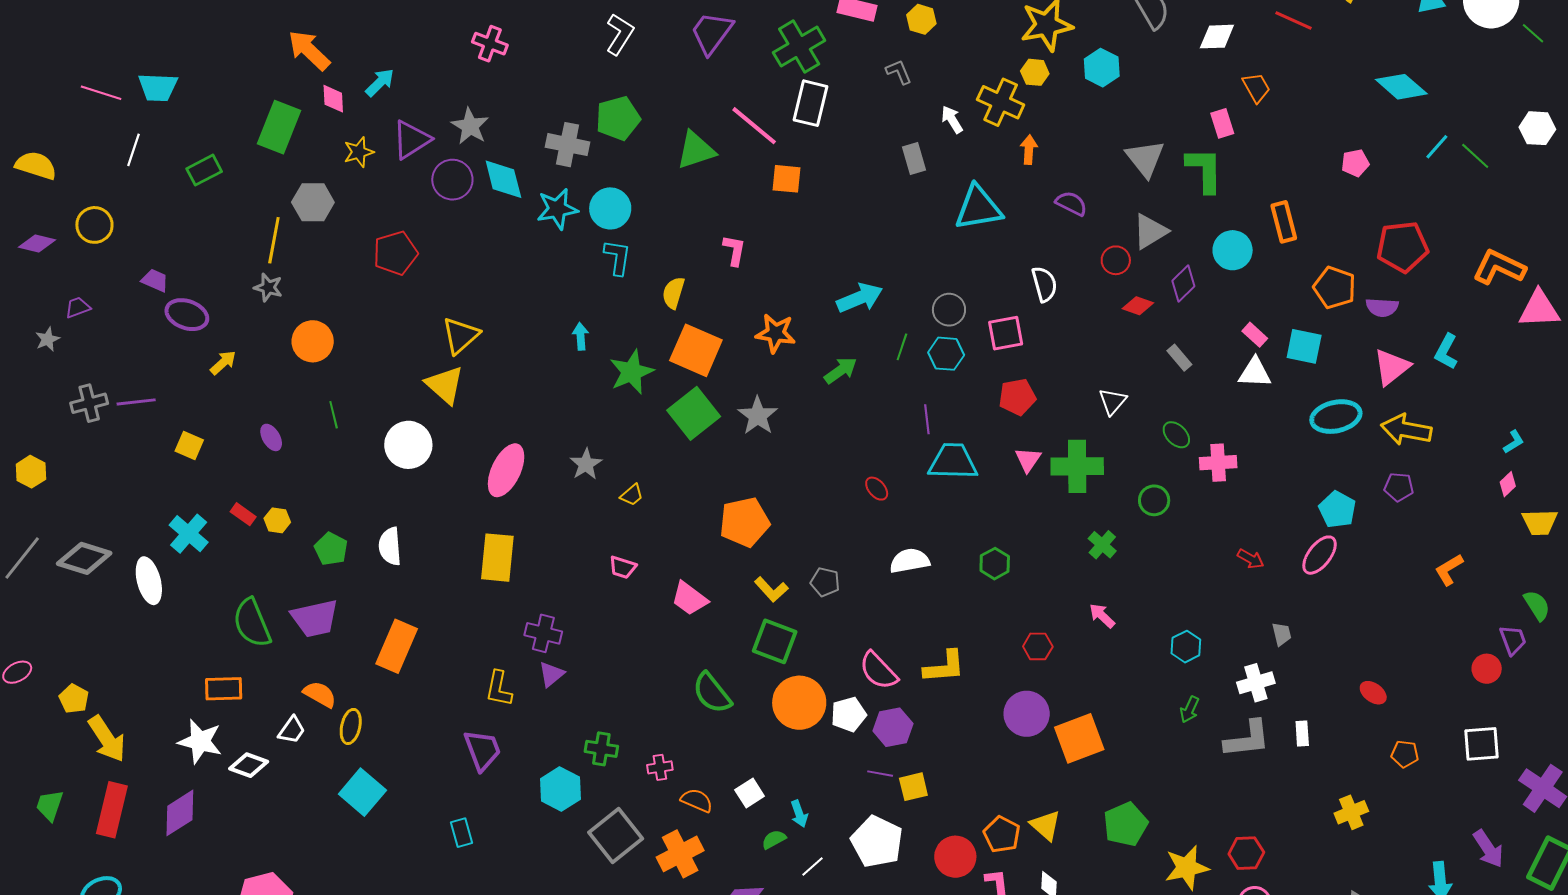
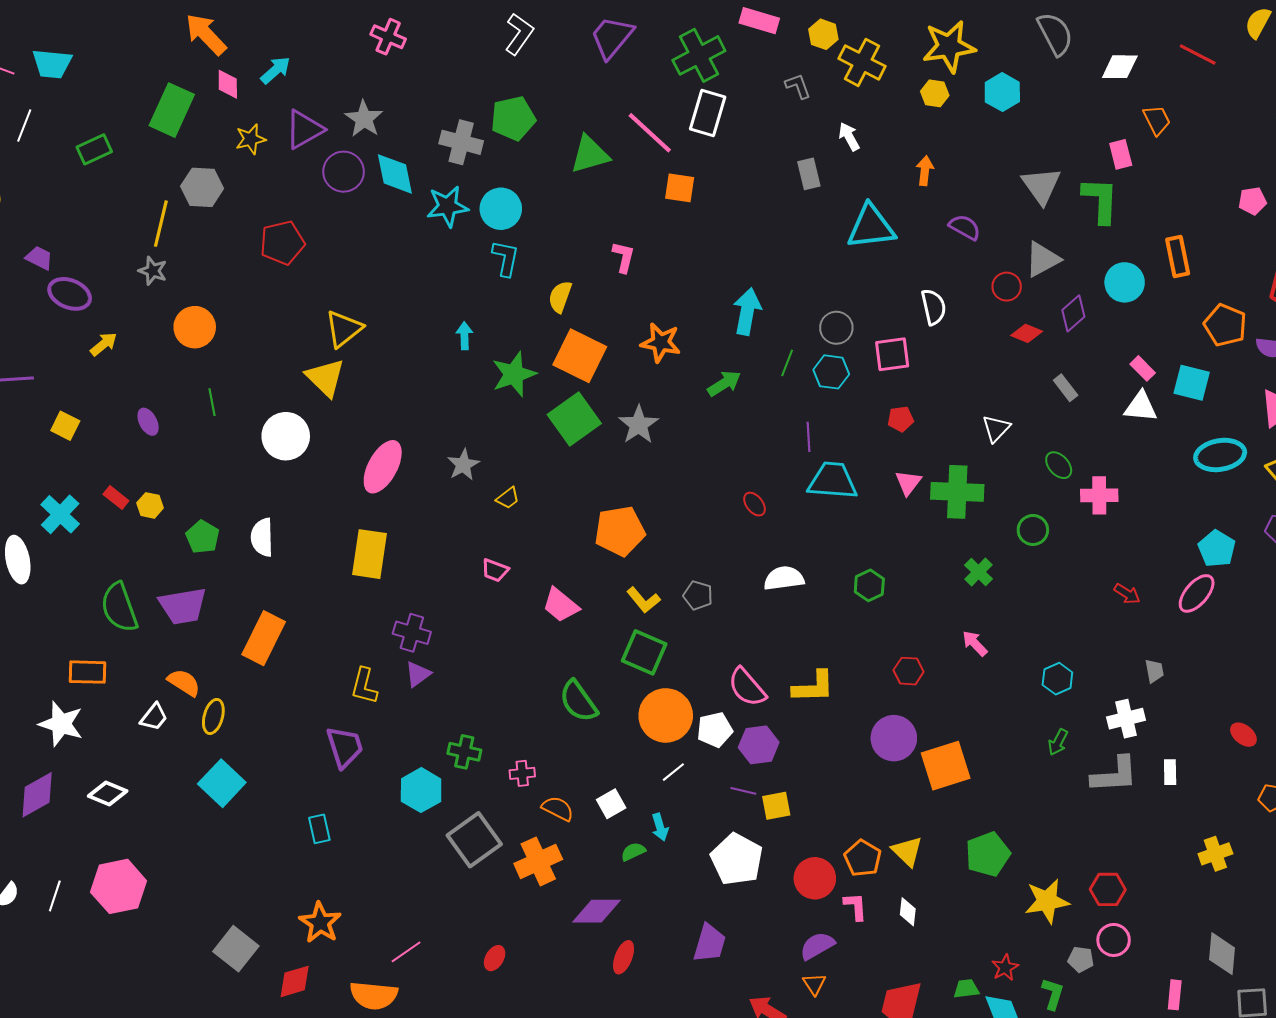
yellow cross: (1001, 102) -> (862, 62), moved
cyan arrow: (860, 298) -> (747, 311), turned -60
red pentagon: (1017, 397) -> (901, 419), size x0.7
white diamond: (249, 765) -> (108, 793), moved
white line: (813, 866) -> (673, 772), moved

